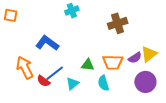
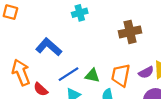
orange trapezoid: (113, 62) -> (121, 75), turned 95
blue line: (55, 73) -> (69, 74), moved

